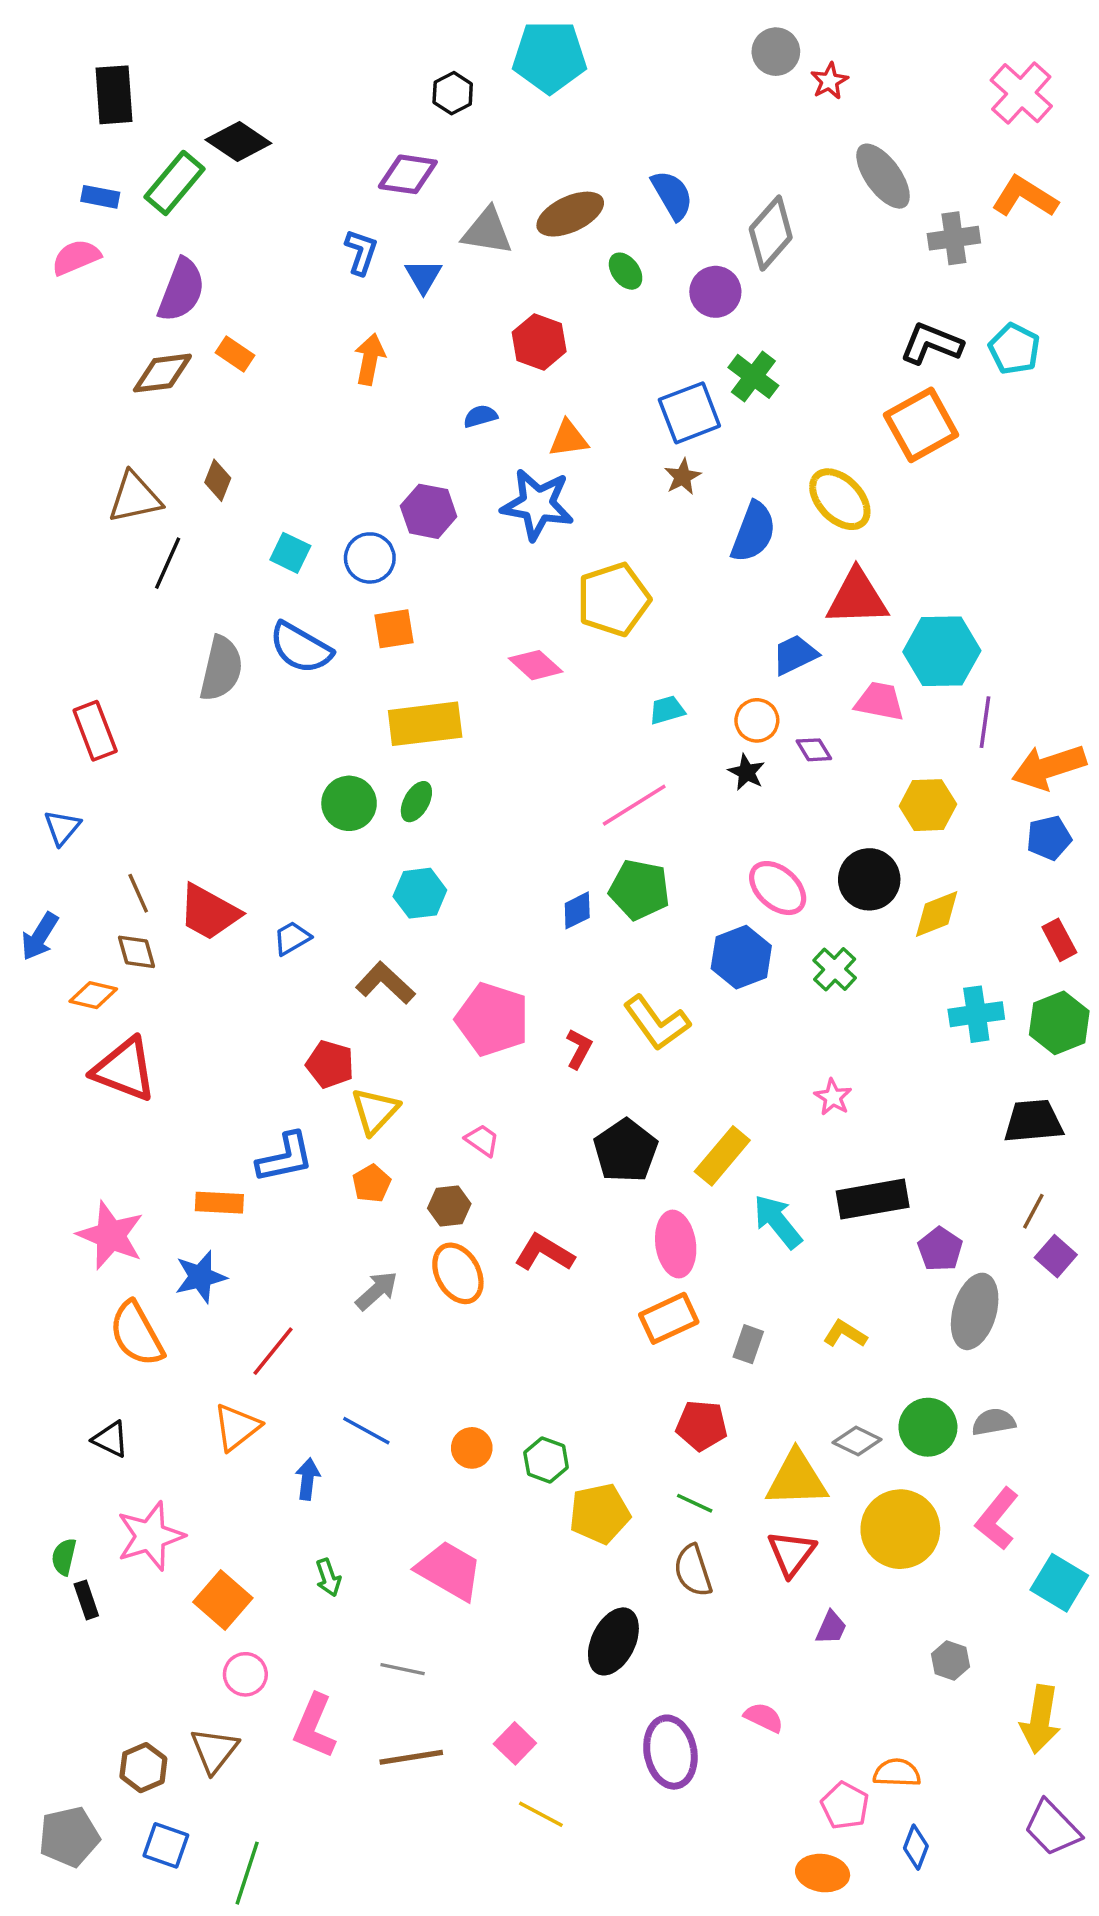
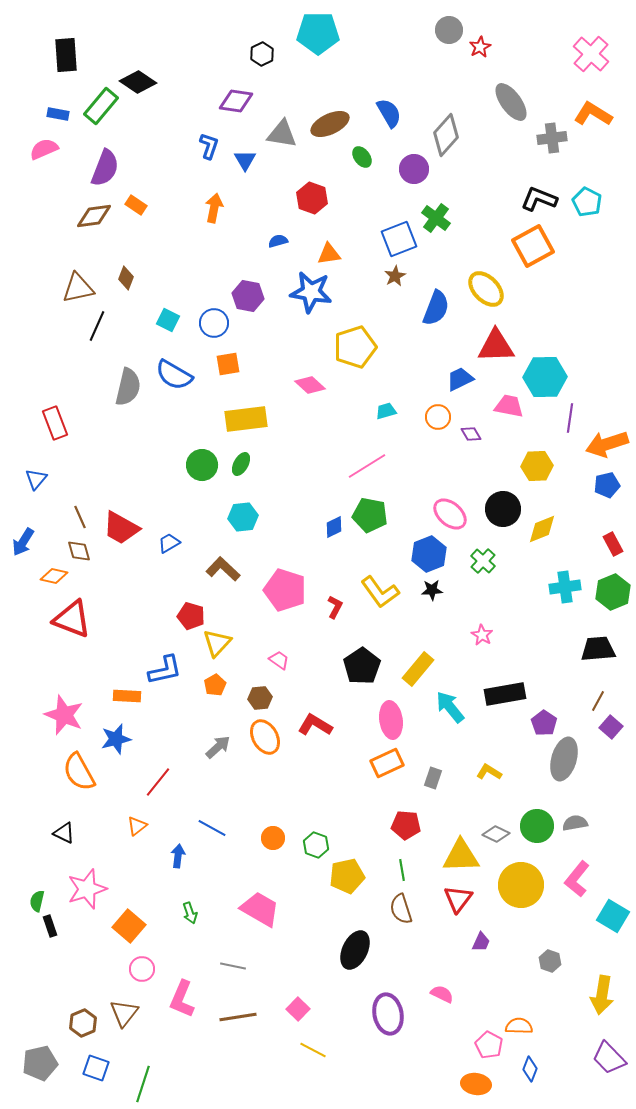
black star: (747, 772) -> (432, 590), moved, turned -30
orange triangle: (237, 1427) -> (137, 826), size x0.7
green line: (695, 1503) -> (402, 870), turned 55

